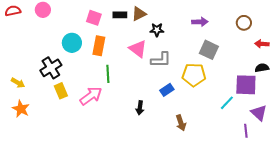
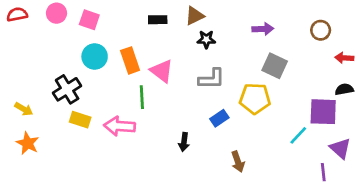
brown triangle: (139, 14) -> (194, 16), moved
pink square: (94, 18) -> (89, 20), moved
orange rectangle: (99, 46) -> (130, 60), turned -30
pink triangle: (138, 49) -> (162, 71), moved
yellow rectangle: (61, 91) -> (80, 120), turned -49
pink arrow: (91, 96) -> (120, 126), turned -140

